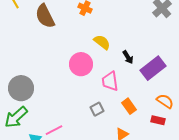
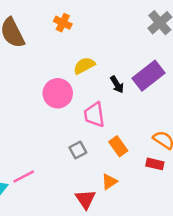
yellow semicircle: (102, 42) -> (84, 66), turned -66
purple rectangle: (153, 68) -> (149, 76), moved

